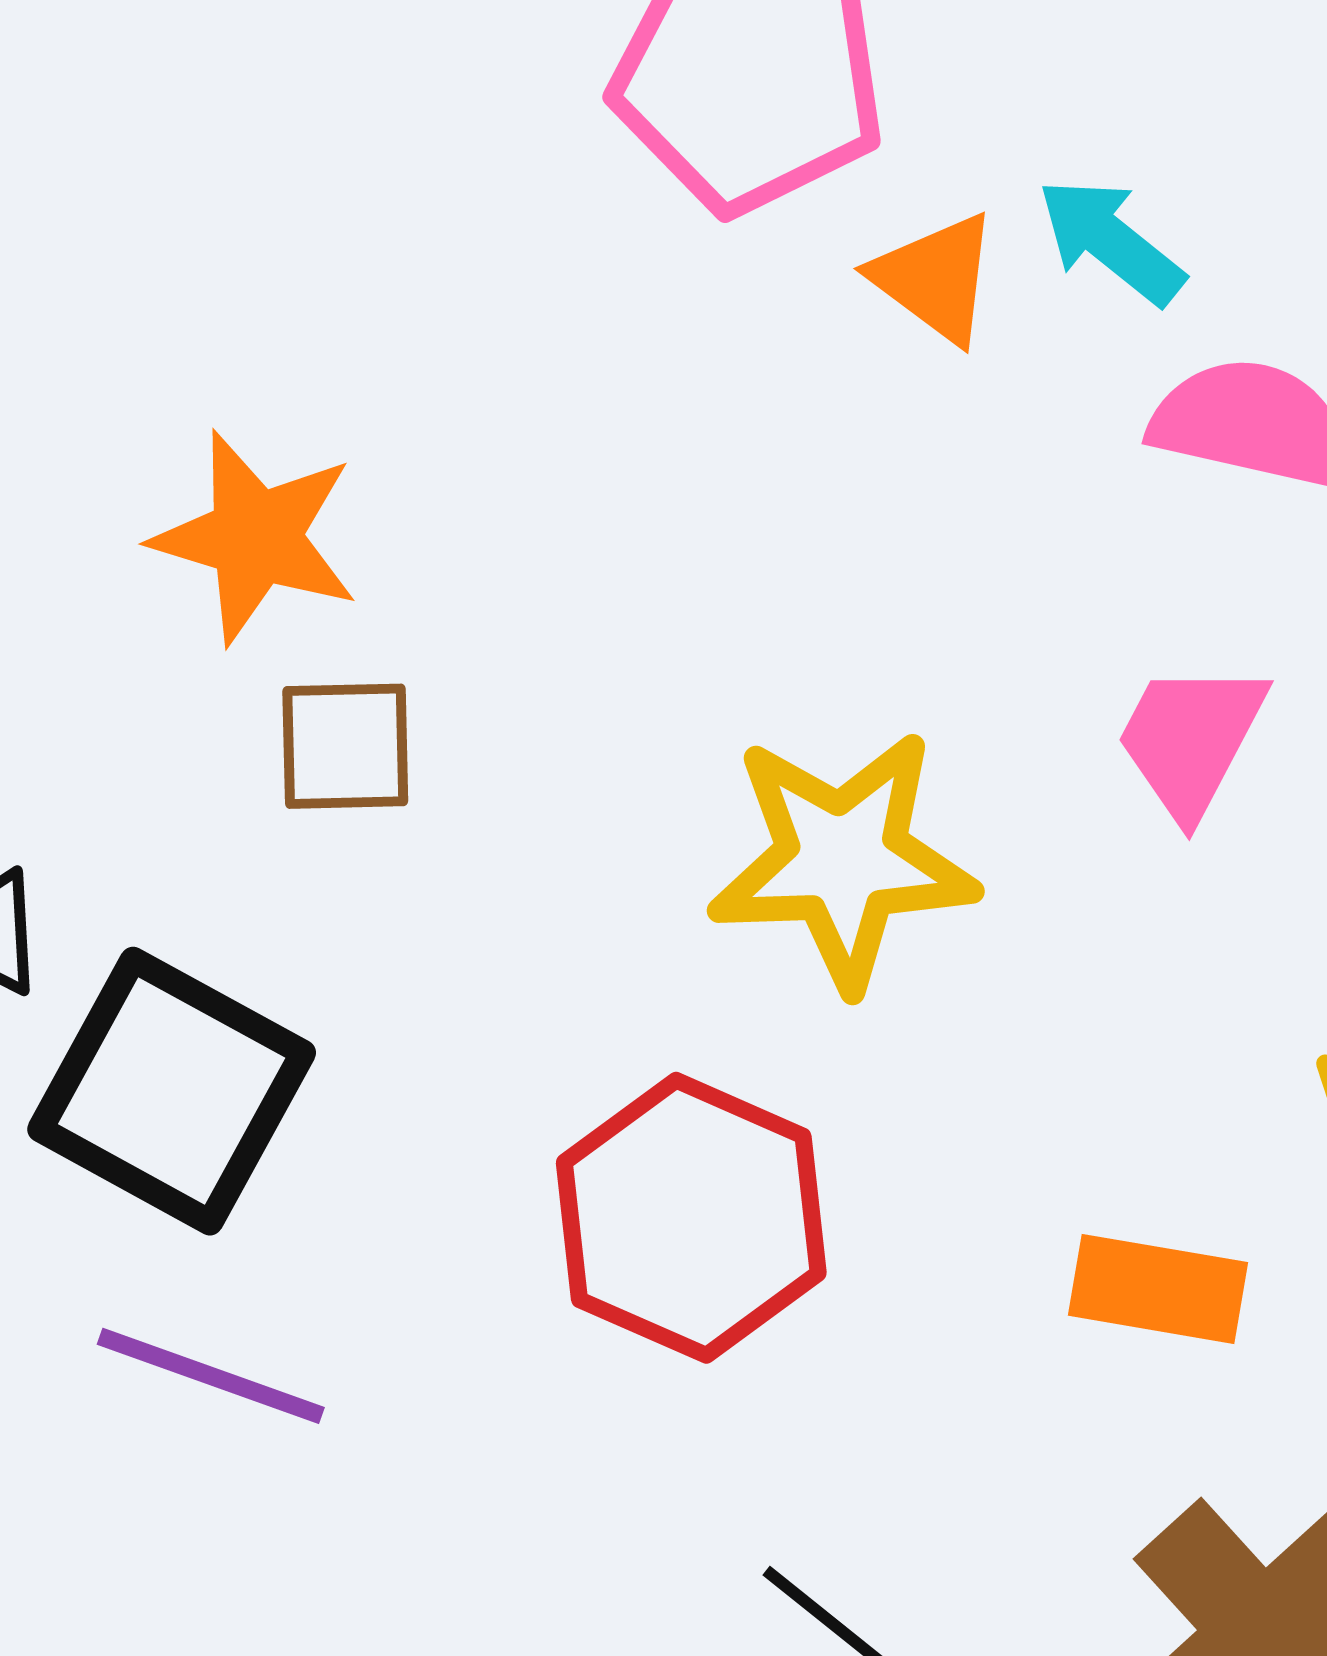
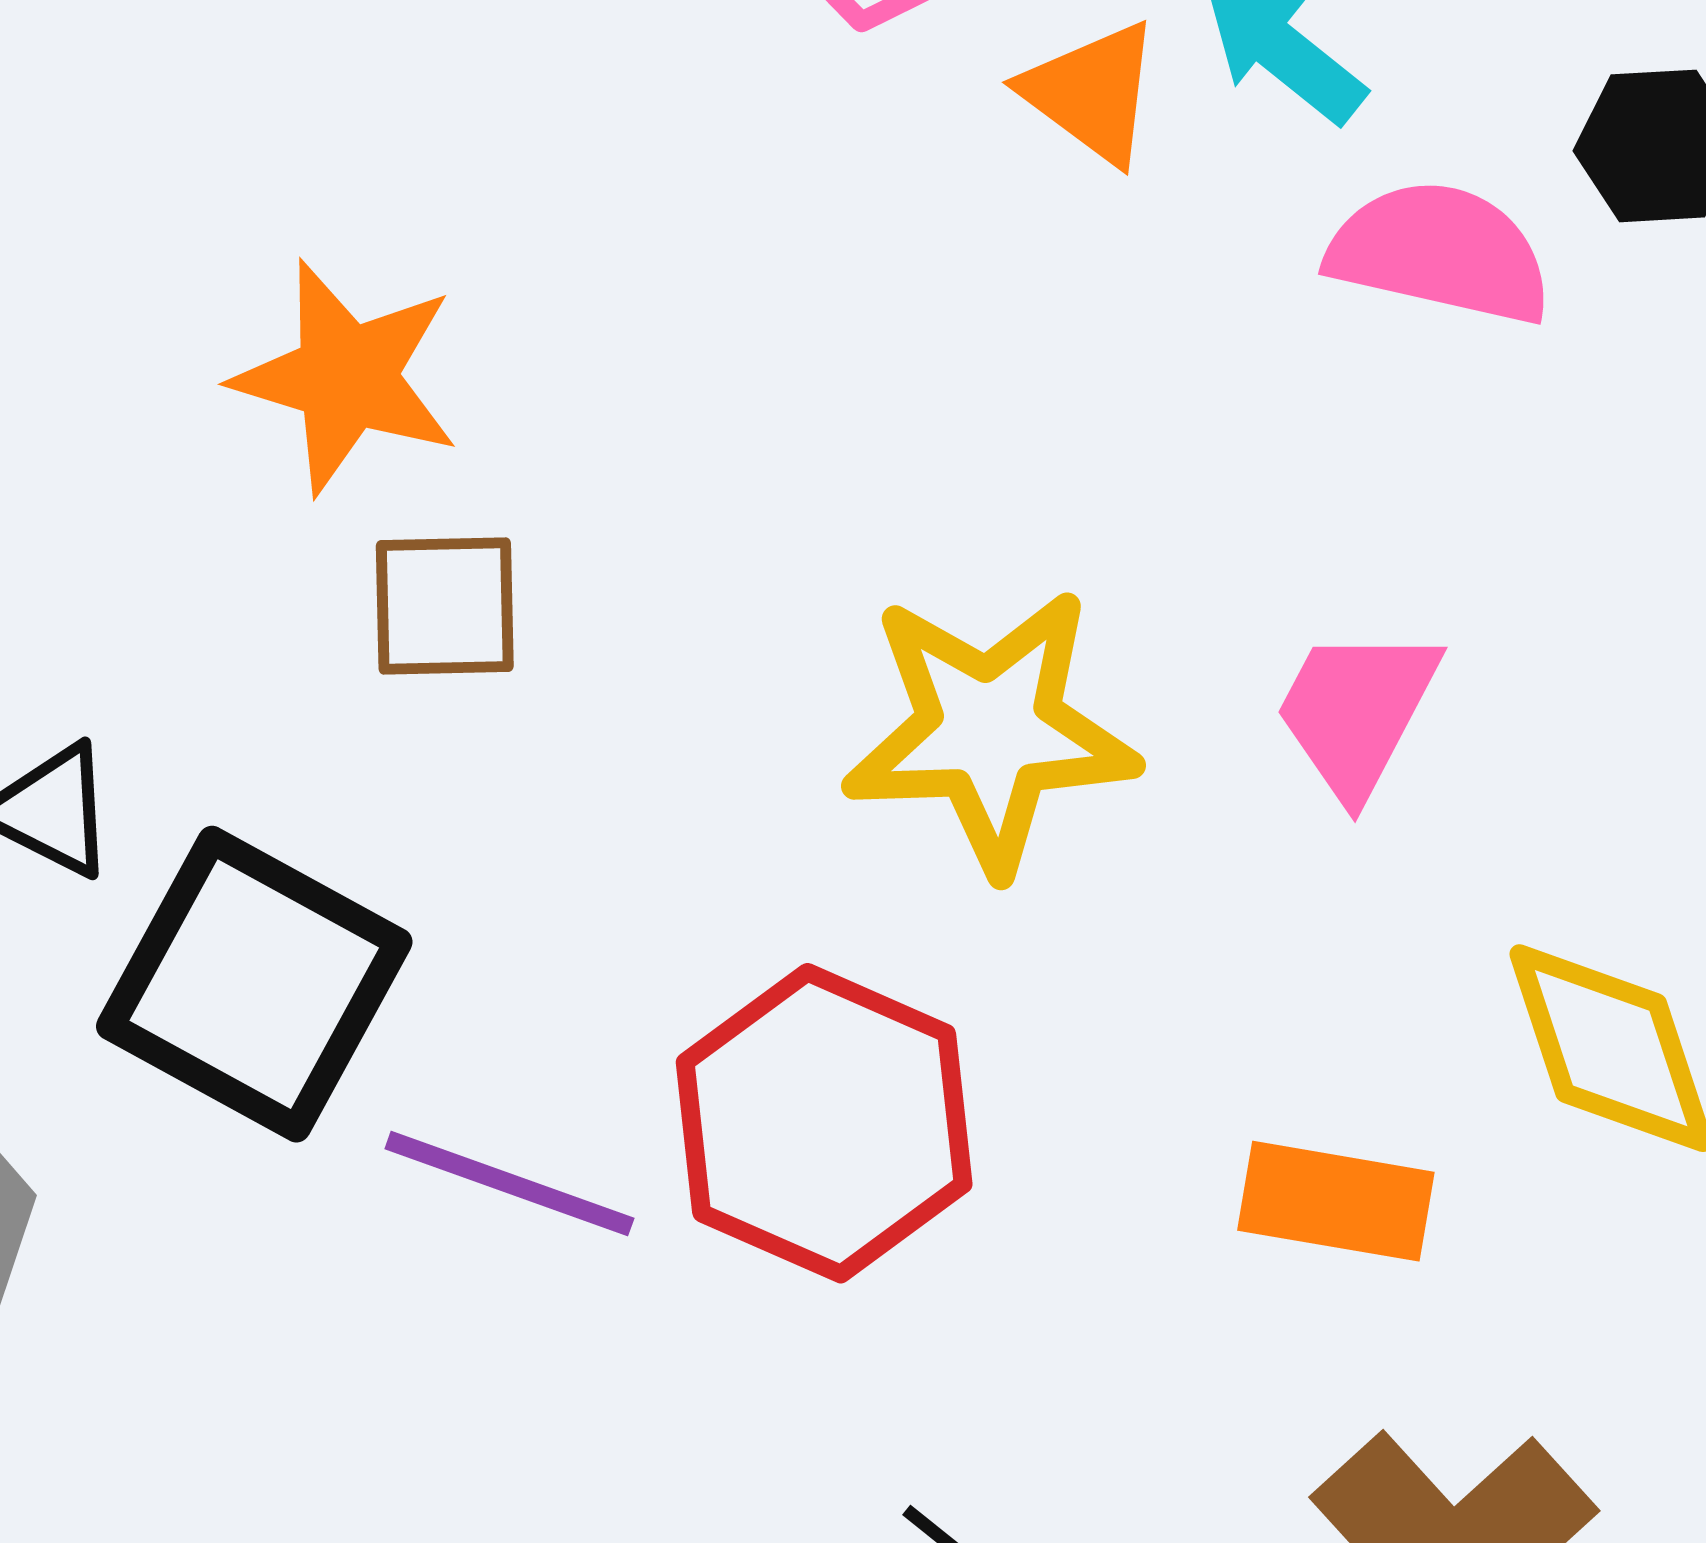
pink trapezoid: (1191, 739) -> (1357, 712), moved
purple line: (211, 1376) -> (509, 1184), moved

